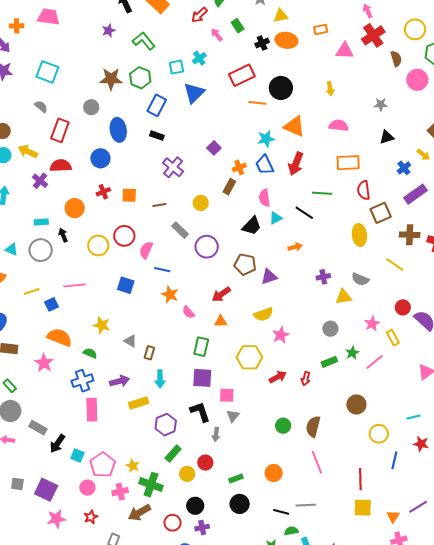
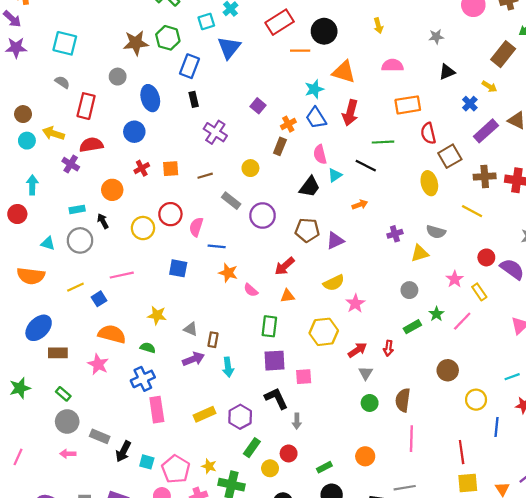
black rectangle: (157, 136) -> (194, 99), turned 64
purple arrow: (120, 381) -> (193, 359), moved
yellow rectangle: (139, 403) -> (205, 414), moved
gray triangle: (233, 416) -> (366, 373), moved
pink line: (317, 462) -> (411, 439), turned 30

